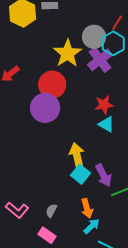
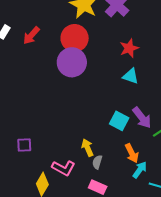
cyan triangle: (106, 124) -> (131, 76), moved
yellow arrow: (77, 156) -> (87, 148), moved, size x0.7

